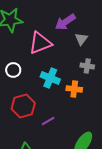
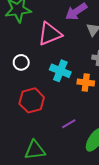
purple line: (48, 121) -> (69, 124), moved

